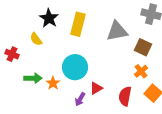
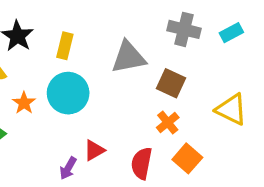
yellow rectangle: (78, 24) -> (65, 46), size x0.7
cyan circle: (75, 67) -> (68, 93), moved
orange star: (53, 83) -> (24, 103), moved

